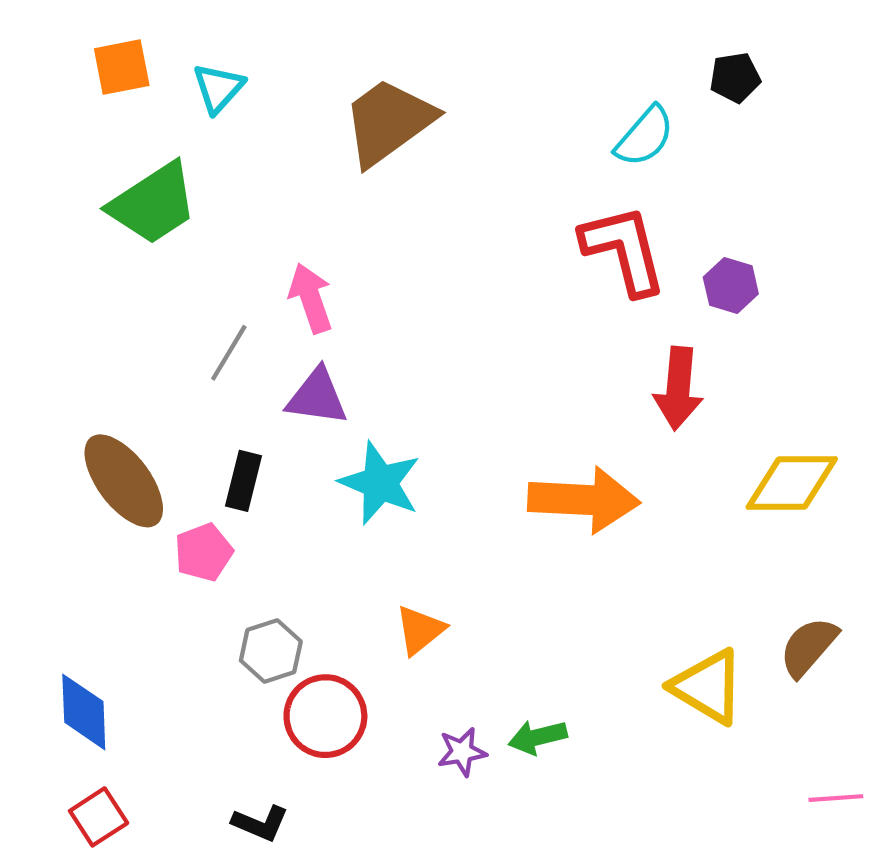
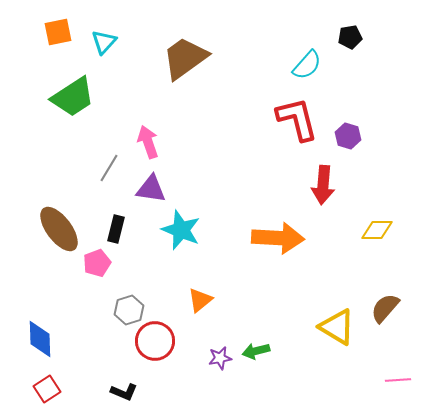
yellow diamond: (792, 483) -> (377, 230), size x0.7

